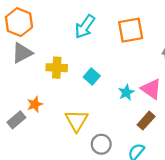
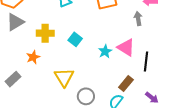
orange star: (35, 104) -> (33, 57), moved
brown rectangle: (146, 121) -> (126, 83), moved

